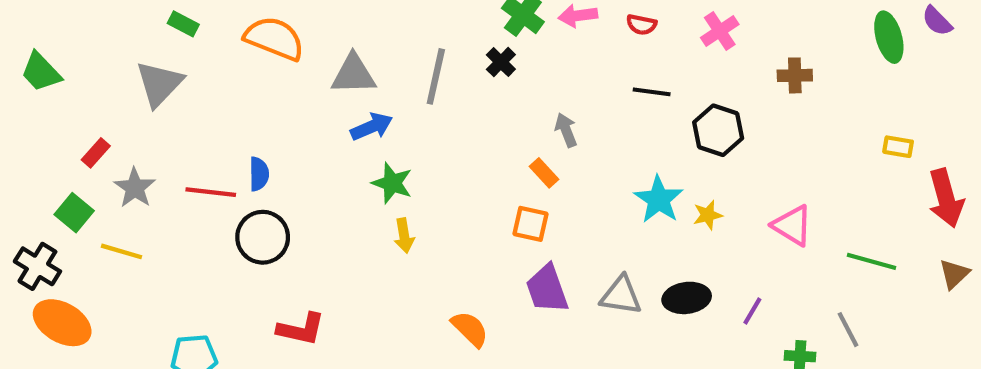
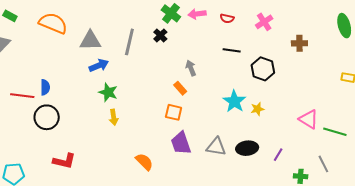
pink triangle: (792, 225) -> (309, 119), moved

